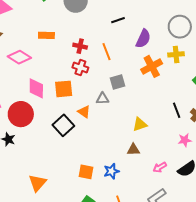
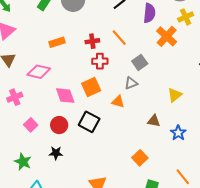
red circle: (21, 114) -> (59, 125), size x0.7
black square: (63, 125) -> (89, 122), moved
brown triangle: (133, 150) -> (154, 121), moved, turned 32
blue star: (111, 171) -> (178, 133), moved
orange square: (86, 172) -> (140, 158), turned -35

